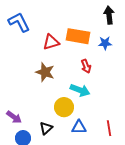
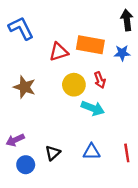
brown star: (45, 72) -> (25, 87), moved
yellow circle: (64, 107) -> (74, 85), moved
purple arrow: (14, 117) -> (15, 140), turned 119

